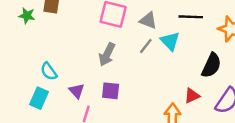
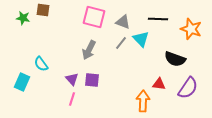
black semicircle: (211, 65) -> (175, 59), turned 85
purple triangle: (77, 91) -> (72, 79), moved
red triangle: (192, 96) -> (159, 84), turned 32
cyan rectangle: (39, 98) -> (22, 82), moved

